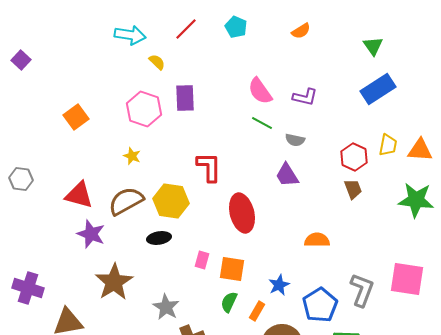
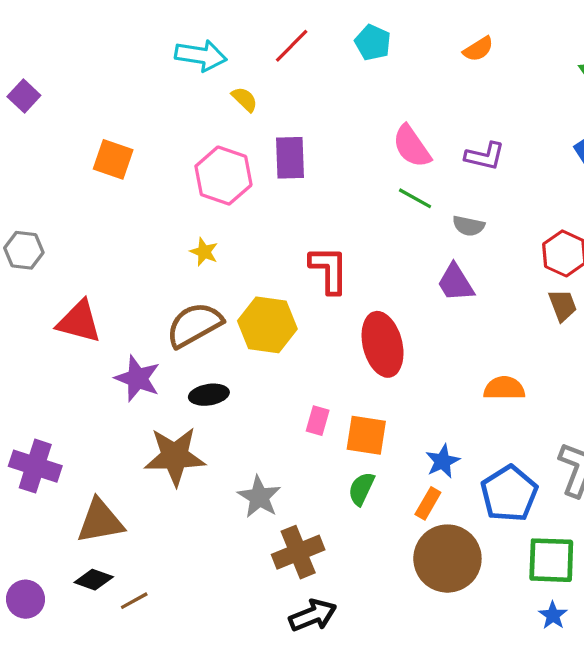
orange square: (76, 117) -> (113, 159), moved, turned -35
gray hexagon: (21, 179) -> (24, 250), moved
red triangle: (79, 195) -> (79, 322), moved
black ellipse: (159, 238) -> (209, 395), moved
brown star: (114, 282) -> (175, 456), turned 30
orange rectangle: (257, 311) -> (428, 503), moved

